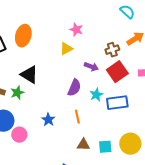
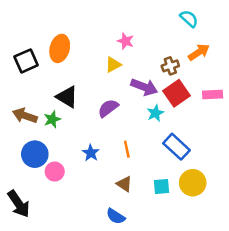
purple arrow: (91, 67) -> (144, 87), size x1.5
purple semicircle: (74, 88) -> (108, 108), moved, turned -150
cyan star: (96, 95) -> (155, 113), moved
blue rectangle: (117, 103) -> (177, 147), moved, turned 50
brown triangle: (83, 145) -> (124, 184), moved, turned 32

